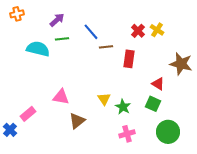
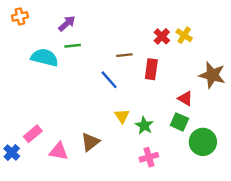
blue line: (91, 32) -> (109, 80), moved
pink triangle: (61, 97) -> (59, 151), moved
green circle: (168, 132) -> (203, 142), moved

